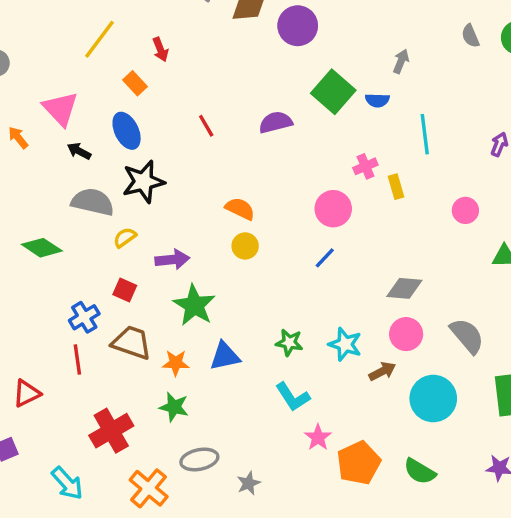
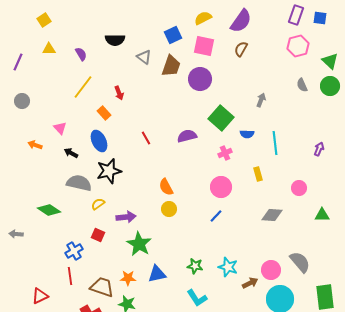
blue semicircle: (377, 100) -> (247, 134), moved
pink triangle: (60, 109) -> (60, 128), size x0.6
orange arrow: (18, 138) -> (35, 145), turned -32
pink cross: (365, 166) -> (225, 153), moved
orange semicircle: (240, 209) -> (166, 187), turned -144
gray diamond: (404, 288) -> (272, 215), moved
pink circle: (406, 334) -> (271, 270), moved
brown trapezoid: (132, 343) -> (102, 287), moved

